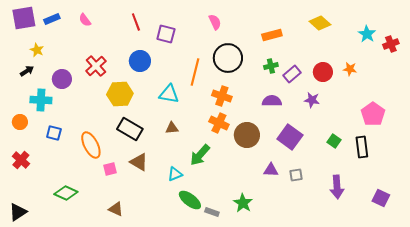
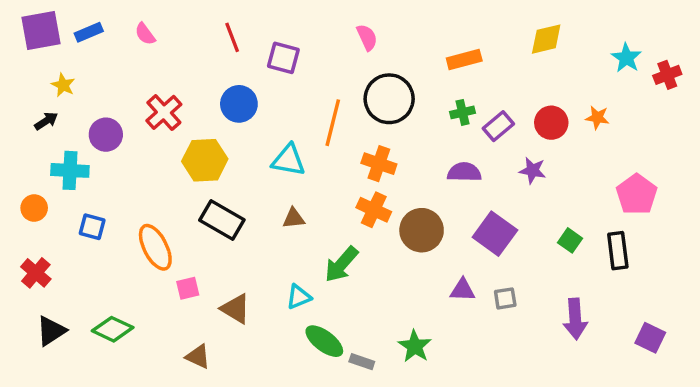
yellow diamond: (320, 23) -> (546, 39), turned -55
brown triangle: (139, 162) -> (236, 309), moved
black triangle: (18, 212) -> (51, 331), moved

